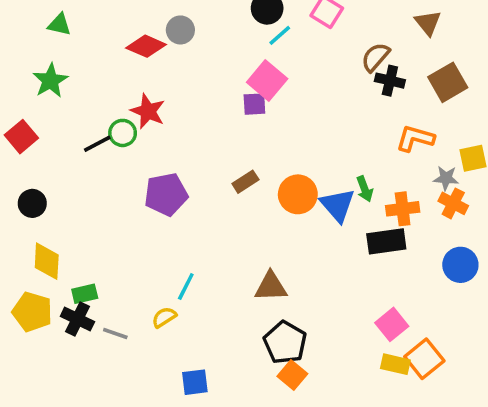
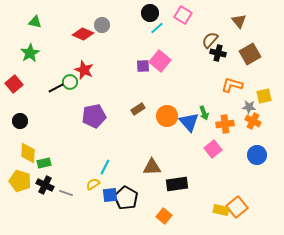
pink square: (267, 81) -> (160, 61), moved
black rectangle: (386, 241) -> (177, 184), moved
green rectangle: (85, 294) -> (44, 163), moved
pink square: (392, 324) -> (213, 149), moved
black pentagon: (285, 342) -> (126, 198), moved
blue square: (195, 382) -> (110, 195), moved

